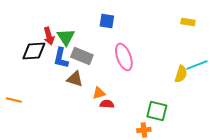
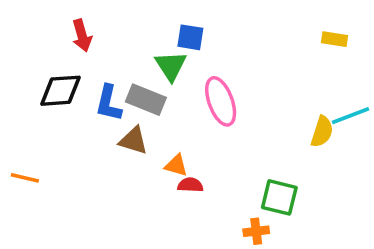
red arrow: (49, 36) -> (82, 36), moved
green triangle: (66, 37) -> (171, 66), moved
orange triangle: (99, 93) -> (176, 165), turned 32

